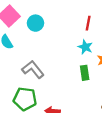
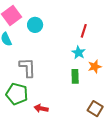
gray L-shape: (33, 69) -> (28, 68), turned 30

